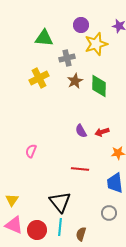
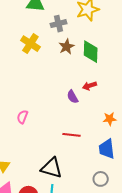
yellow cross: (39, 78) -> (30, 44), turned -30
red arrow: (102, 132) -> (90, 86), moved
black triangle: (60, 202) -> (51, 168), turned -35

